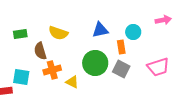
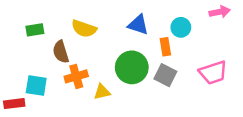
blue triangle: (100, 30) -> (138, 25), turned 30
yellow triangle: (72, 82) -> (102, 92), turned -40

